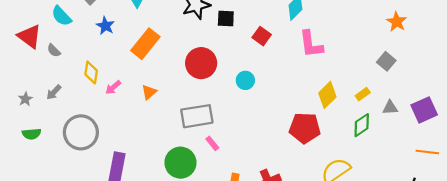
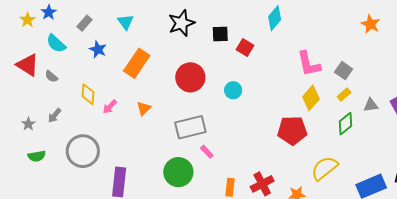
black square: (226, 19) -> (220, 34), moved
pink L-shape: (311, 44) -> (309, 64), moved
gray square: (386, 61) -> (344, 71), moved

